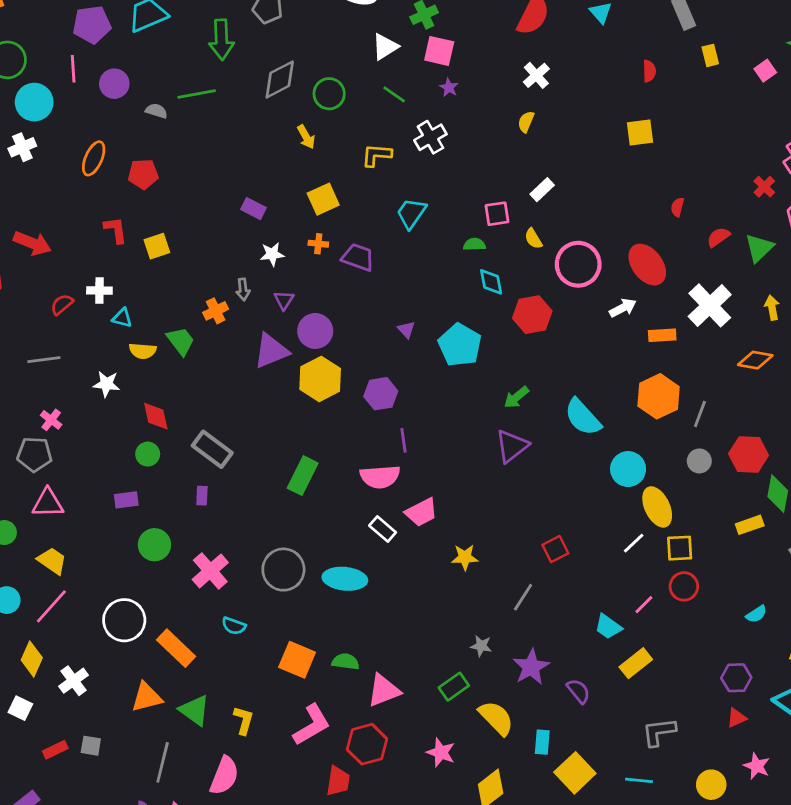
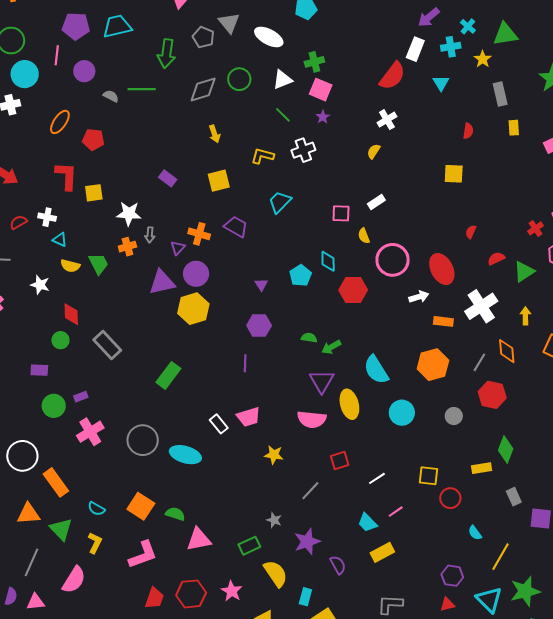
green circle: (329, 94) -> (239, 79), moved
red L-shape: (116, 230) -> (66, 176), size x1.4
orange cross: (318, 244) -> (199, 234), moved, size x1.5
green semicircle: (474, 244) -> (309, 338), moved
white star: (272, 254) -> (129, 214), moved, size x1.4
cyan pentagon: (460, 345) -> (300, 275), moved, size x0.7
orange diamond: (755, 360) -> (507, 351), turned 65
purple hexagon: (381, 394) -> (259, 326), moved
gray line: (700, 414) -> (479, 362), moved
purple triangle: (512, 446) -> (322, 381), turned -32
red hexagon: (749, 454) -> (492, 395), moved
pink semicircle: (380, 477) -> (312, 419), moved
purple rectangle: (202, 496) -> (81, 397), moved, turned 56
yellow ellipse: (657, 507) -> (349, 404), moved
white line: (634, 543) -> (377, 478), moved
red circle: (684, 586) -> (450, 498), moved
cyan semicircle: (756, 614) -> (475, 533), turned 77
cyan semicircle: (234, 626) -> (96, 509), moved
red hexagon: (367, 744) -> (191, 594), moved

